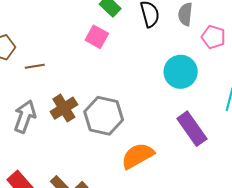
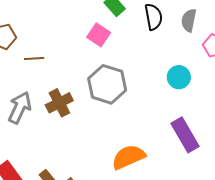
cyan circle: (181, 72) -> (179, 77), size x0.7
gray hexagon: (104, 116) -> (107, 84), moved

